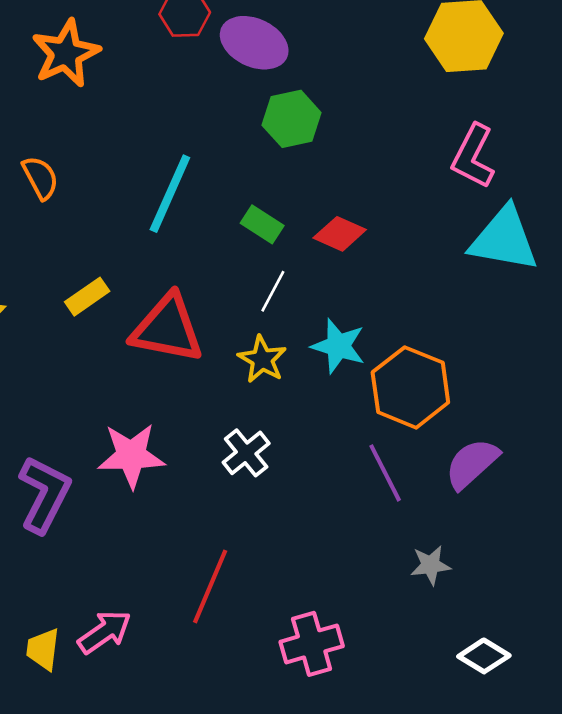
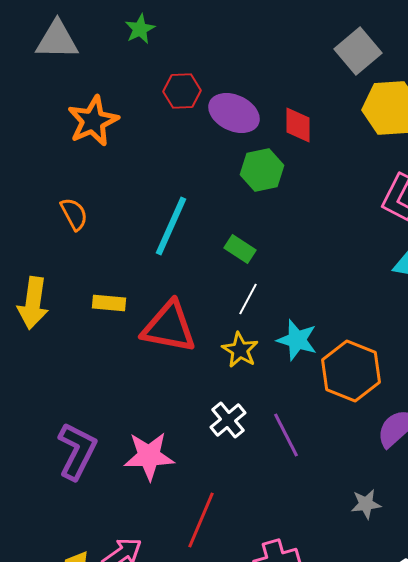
red diamond: (340, 234) -> (298, 125), moved, turned 66
yellow rectangle: (87, 297) -> (109, 303), turned 40
pink star: (131, 456) -> (149, 456), moved
purple line: (385, 473) -> (286, 435), moved

